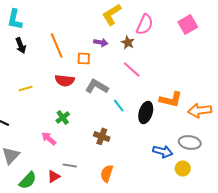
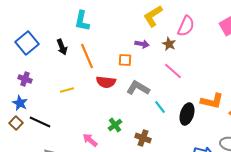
cyan L-shape: (15, 19) -> (82, 21), moved
orange line: (57, 45) -> (87, 56), moved
green cross: (63, 117) -> (115, 125), moved

